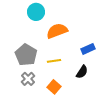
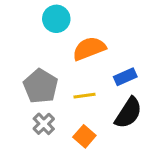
blue rectangle: (88, 49) -> (125, 77), moved
black semicircle: (82, 72) -> (128, 113), size x1.5

